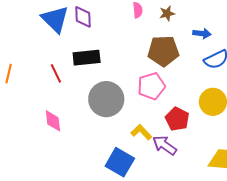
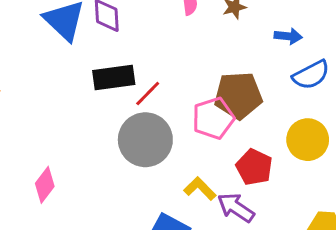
brown pentagon: (163, 51) -> (238, 95), moved
red line: (56, 73) -> (148, 94), moved, turned 72
pink diamond: (53, 121) -> (45, 185), moved, turned 45

